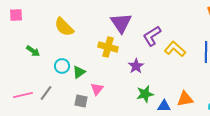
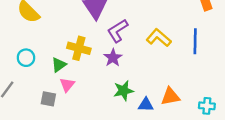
purple L-shape: (152, 36) -> (118, 31), moved
yellow cross: (108, 47) -> (79, 48), moved
green triangle: (79, 72) -> (59, 65), moved

